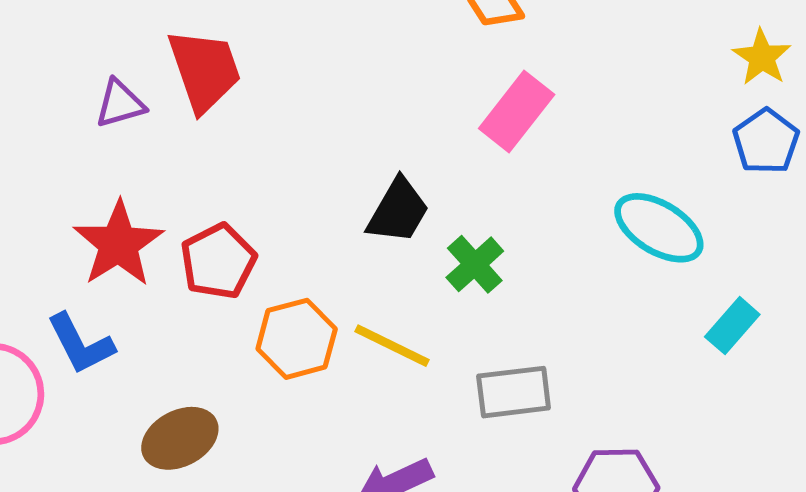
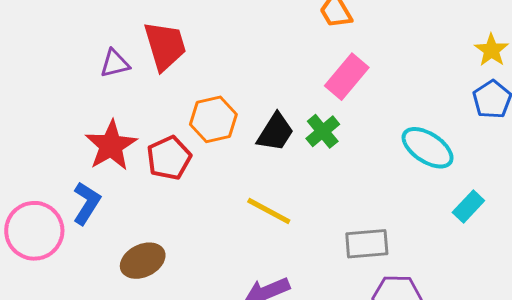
green cross: (475, 264) -> (323, 131), moved
orange hexagon: (297, 339) -> (213, 119), moved
blue L-shape: (81, 344) -> (87, 203), turned -123
gray rectangle: (514, 392) -> (367, 244), moved

